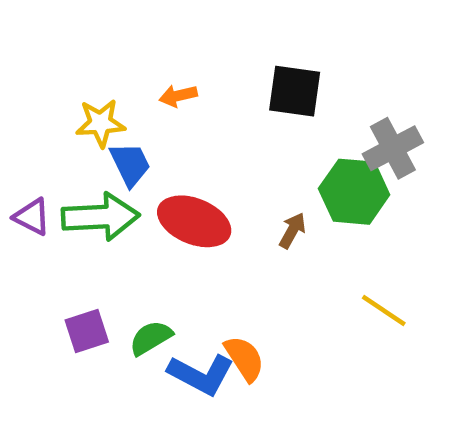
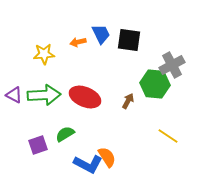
blue trapezoid: (130, 164) -> (101, 34), moved
green semicircle: (151, 338) -> (65, 134), moved

